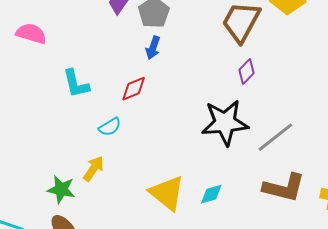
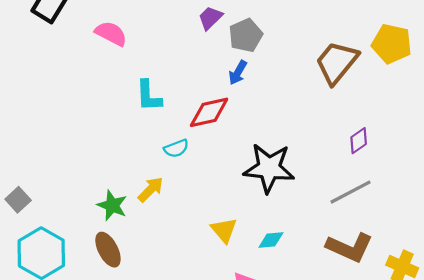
purple diamond: (246, 72) -> (359, 141), moved
red diamond: (134, 89) -> (209, 112), size x1.4
black star: (225, 123) -> (269, 168), moved
yellow triangle: (167, 193) -> (224, 230), size x0.7

